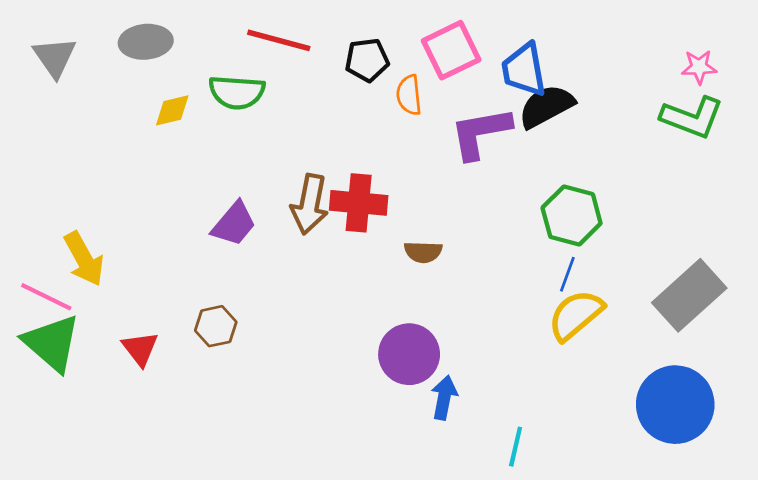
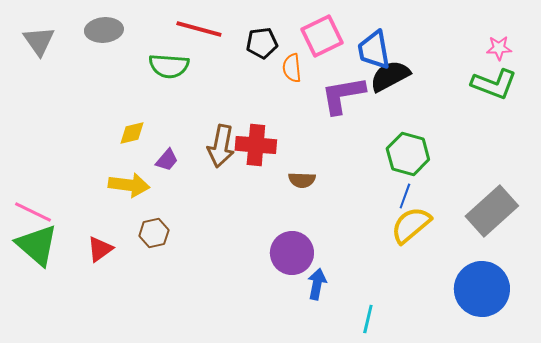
yellow diamond: (172, 110) -> (132, 133), moved
purple trapezoid: (234, 224) -> (167, 160), size x0.7
yellow arrow: (84, 259) -> (129, 185), moved, turned -54
red triangle: (140, 349) -> (100, 249), turned 32

